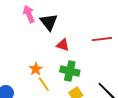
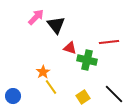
pink arrow: (29, 14) -> (36, 17), turned 66
green cross: (70, 71) -> (87, 60), moved

